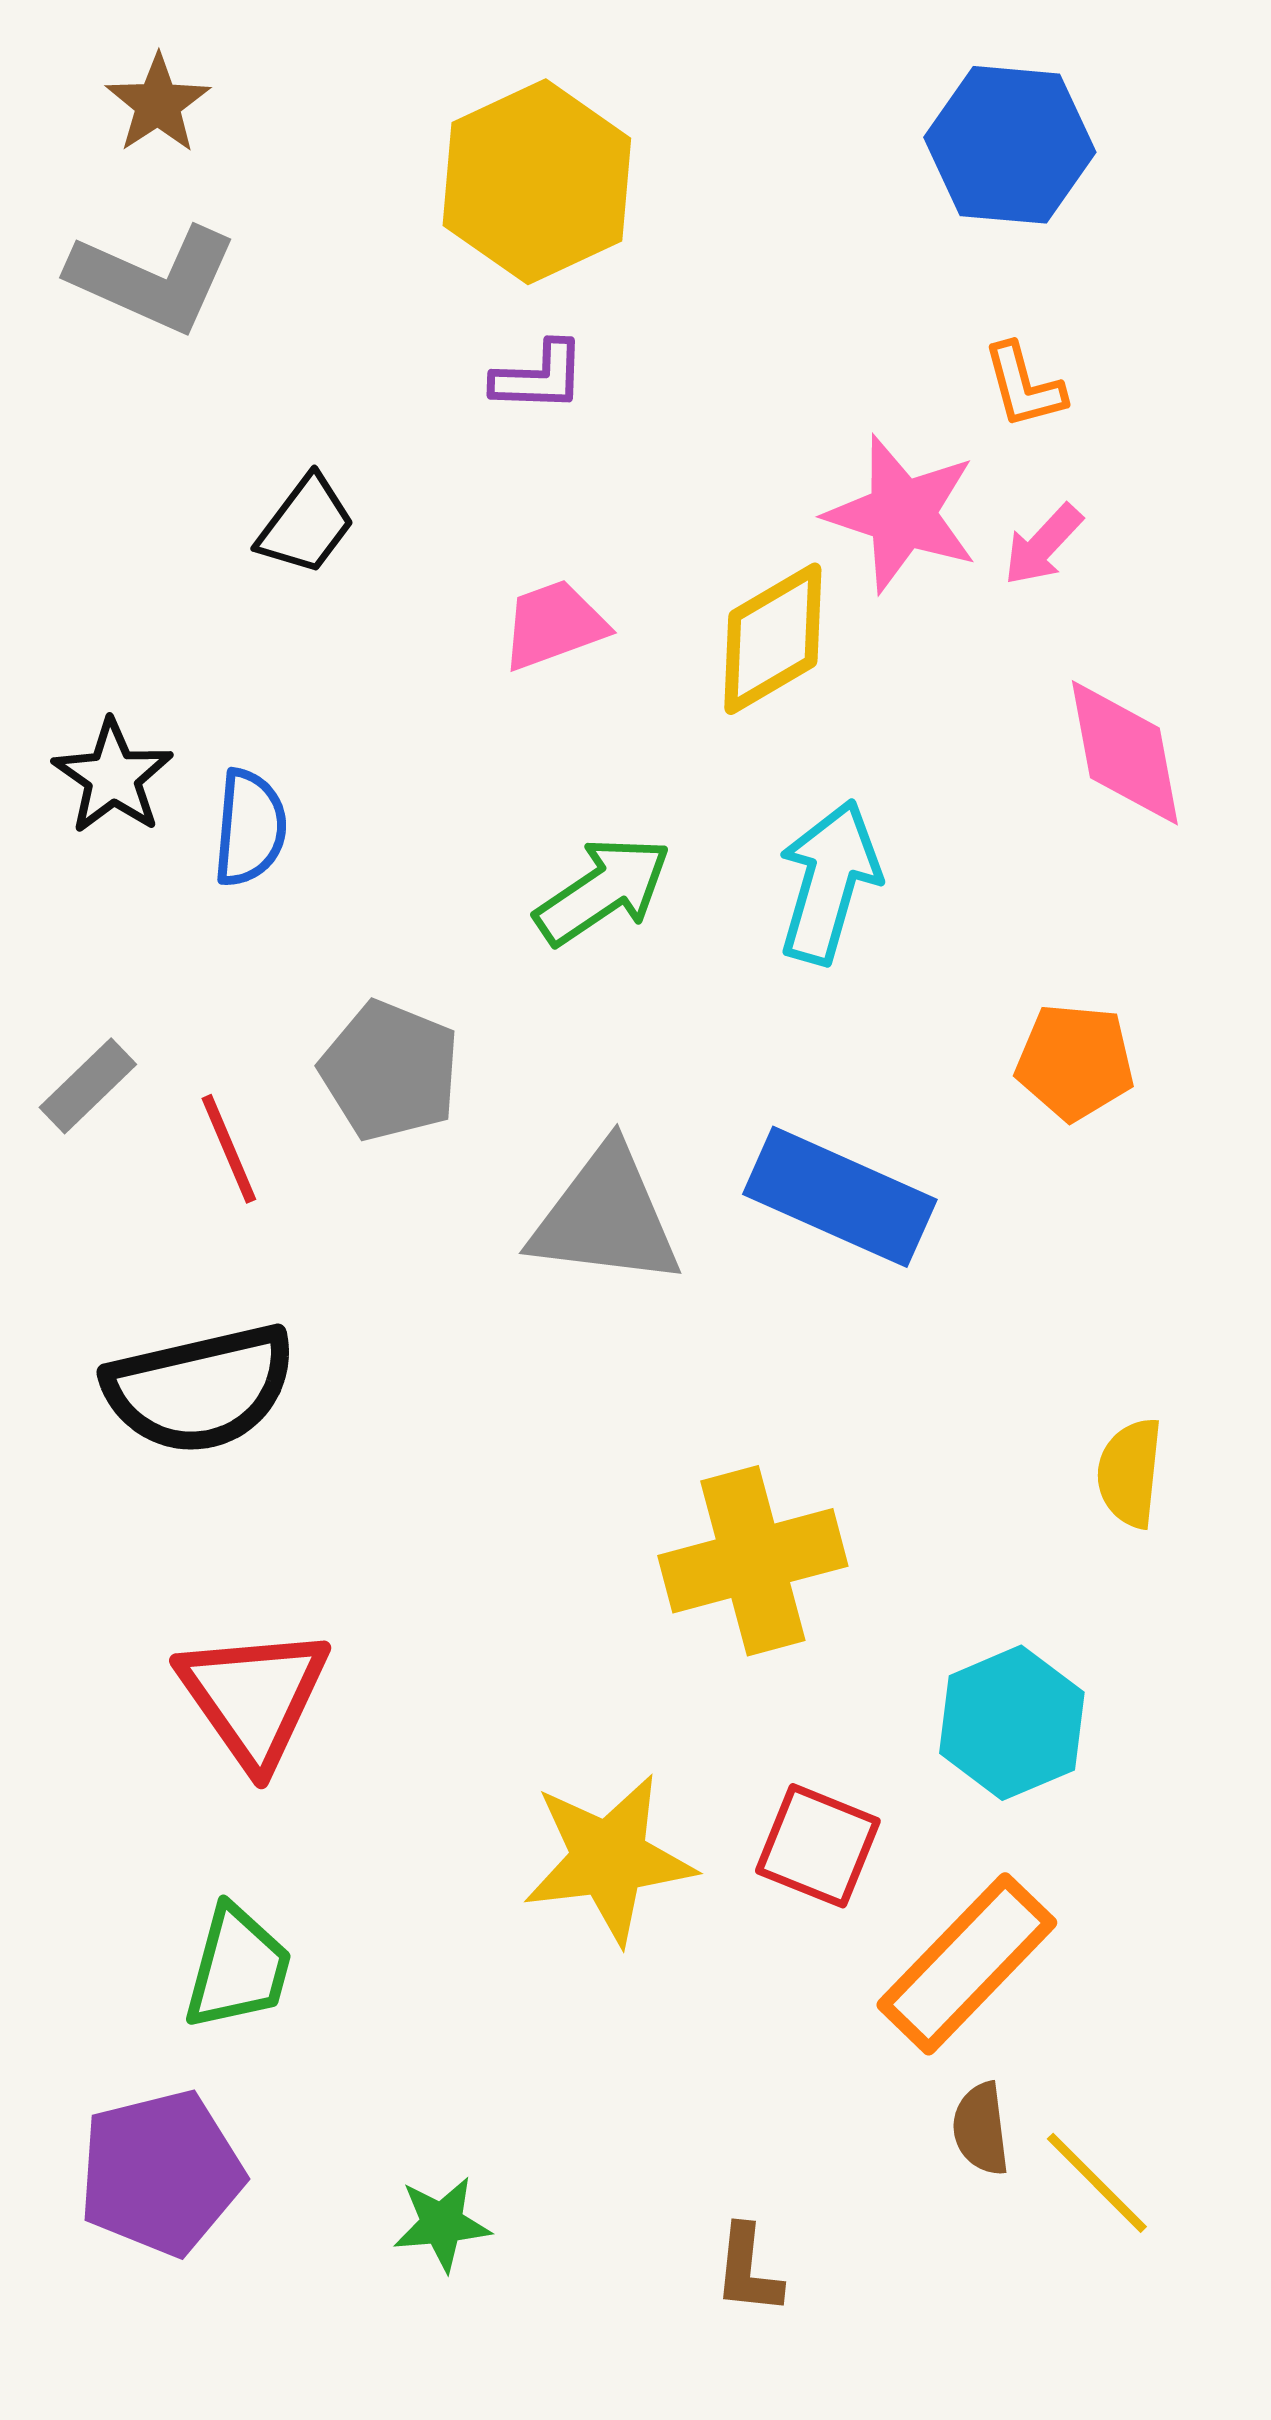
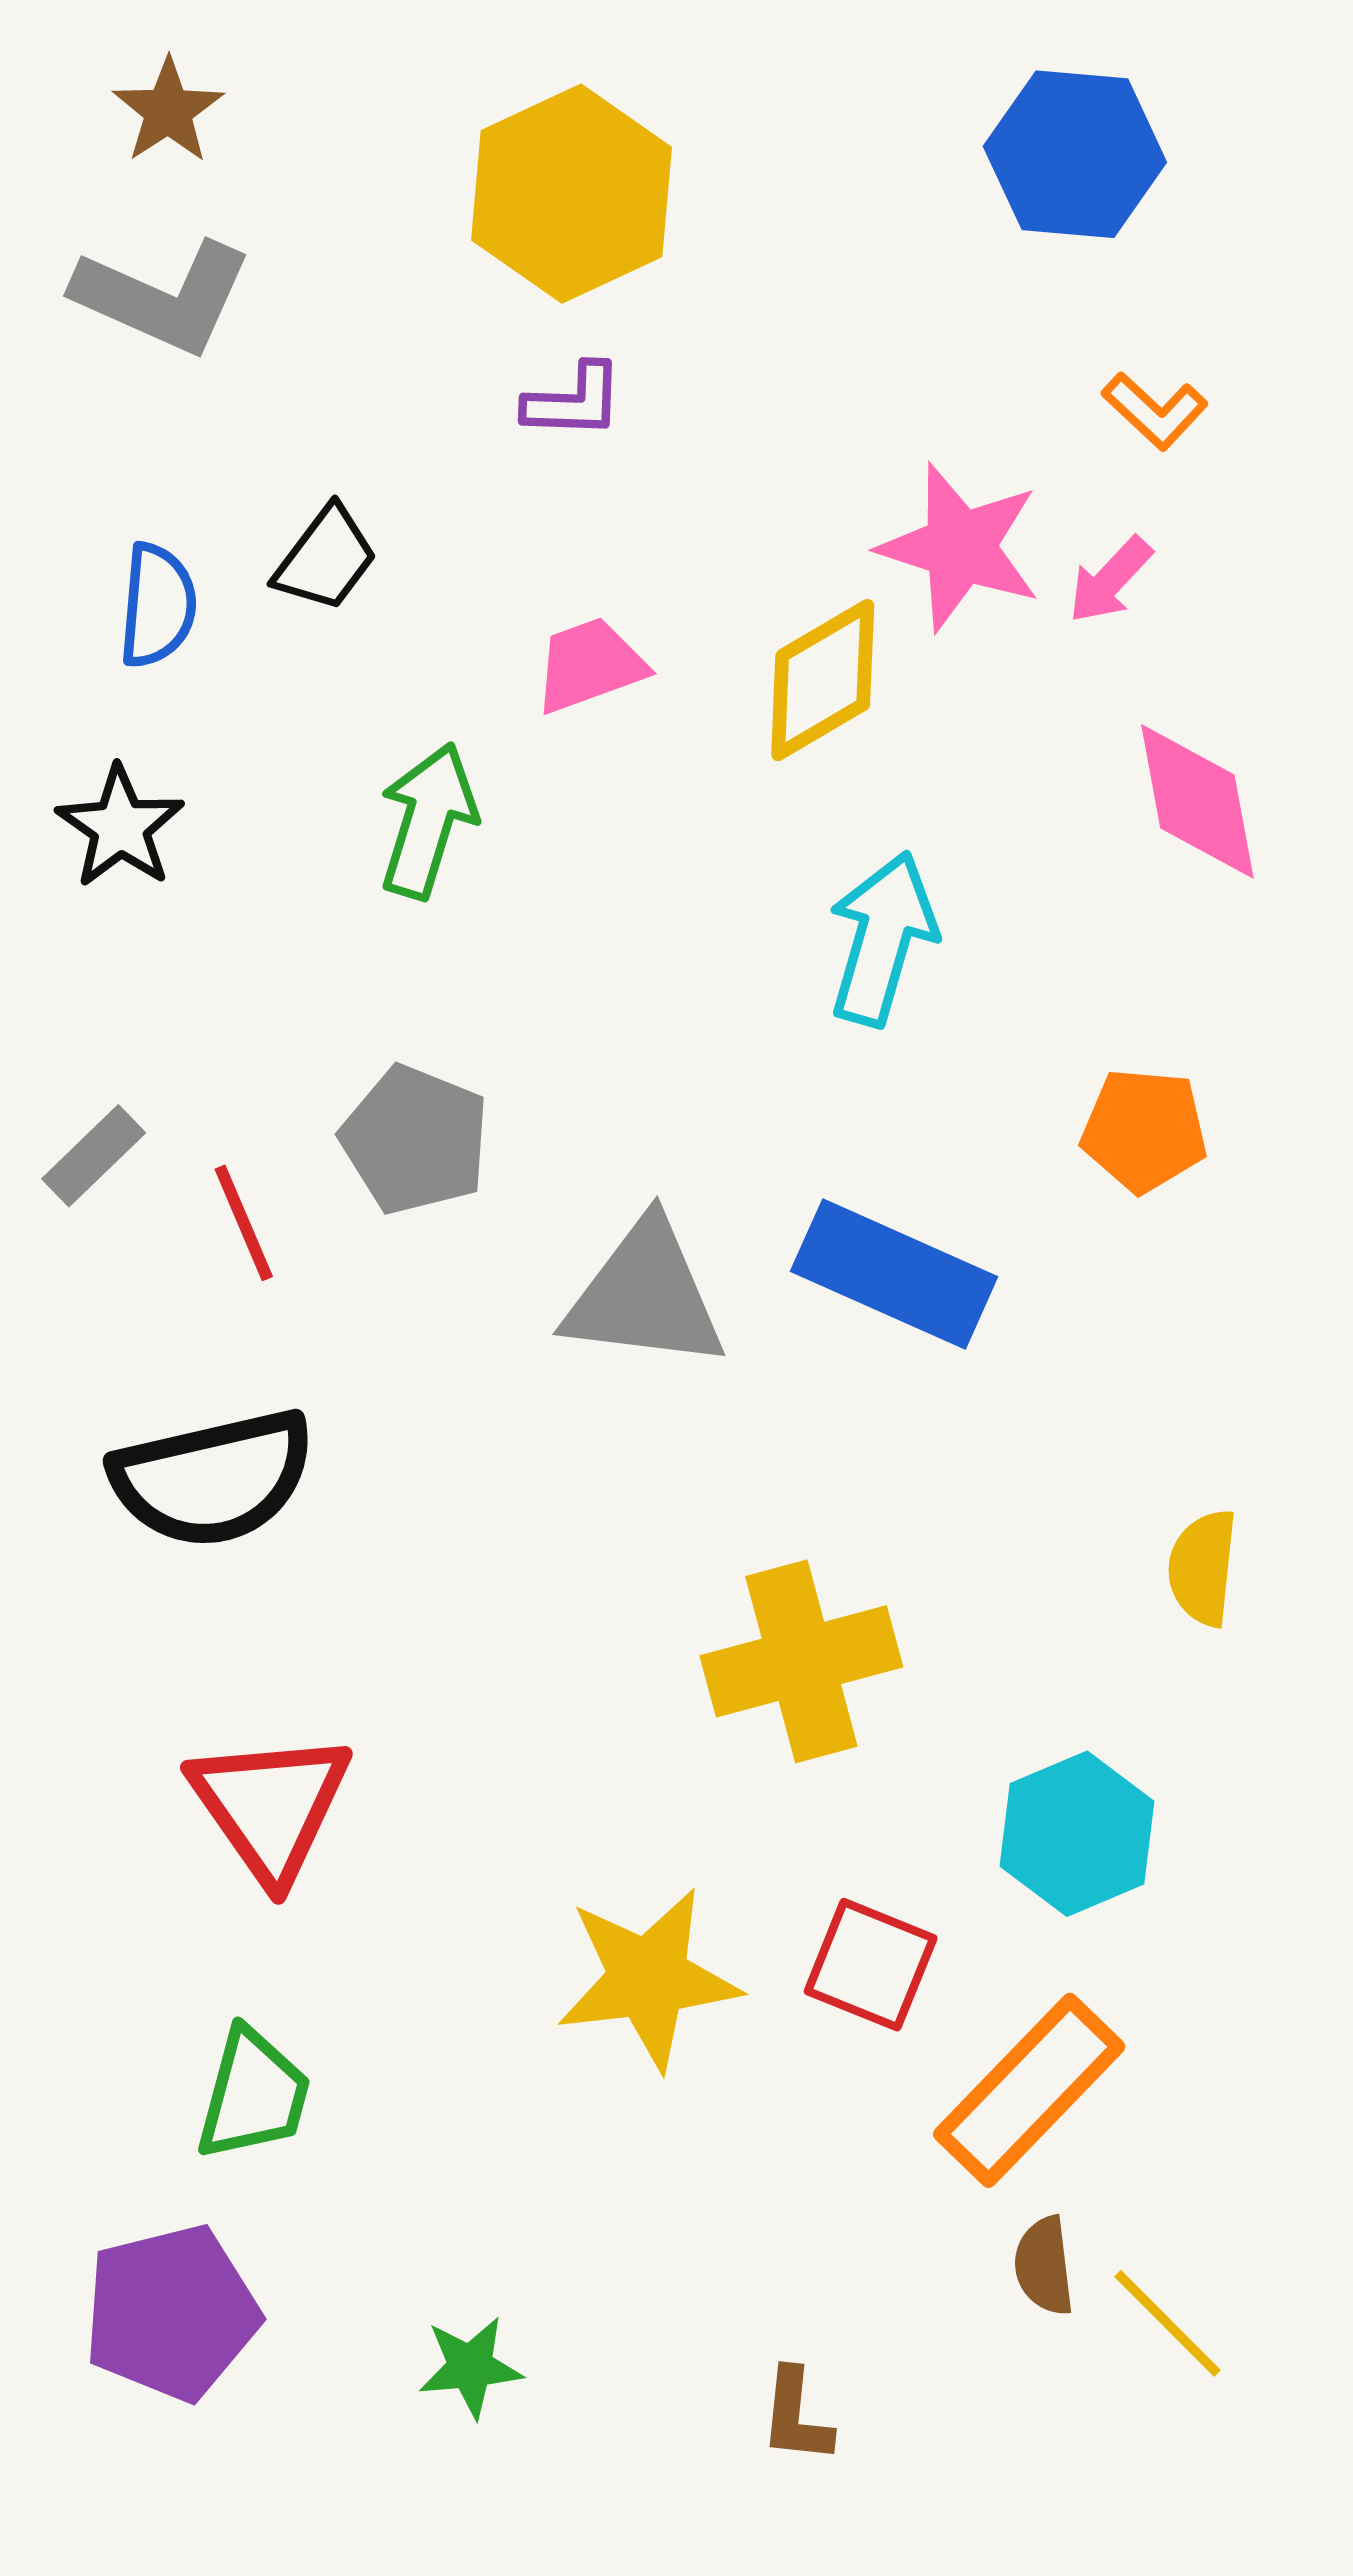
orange L-shape: (1024, 386) -> (1155, 411), moved, turned -32
blue semicircle: (250, 828) -> (158, 606), moved
green arrow: (603, 891) -> (428, 821), moved, turned -39

